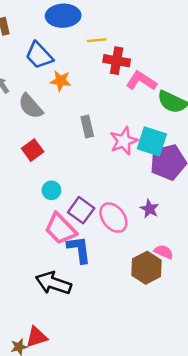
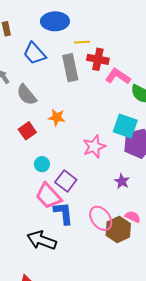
orange star: (61, 81) -> (57, 117), moved
gray rectangle: (87, 127) -> (70, 68), moved, size x1.5
pink star: (124, 141) -> (94, 147), moved
pink ellipse: (113, 218) -> (101, 218), moved

